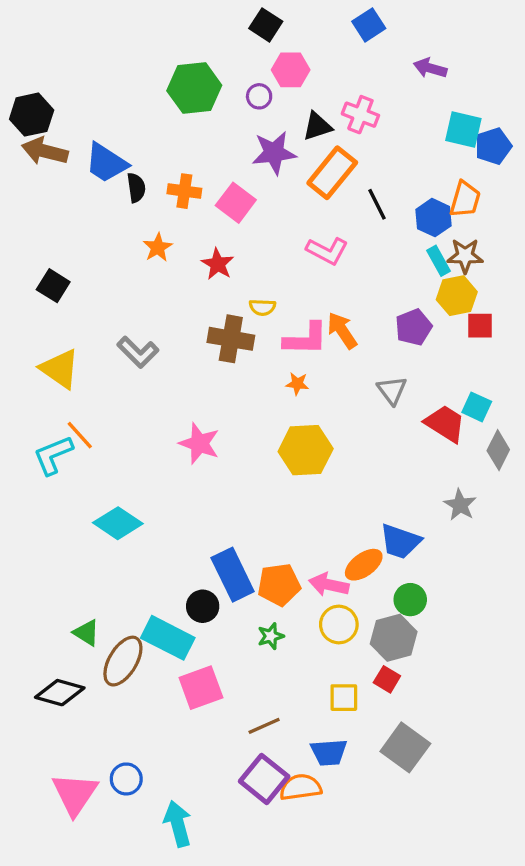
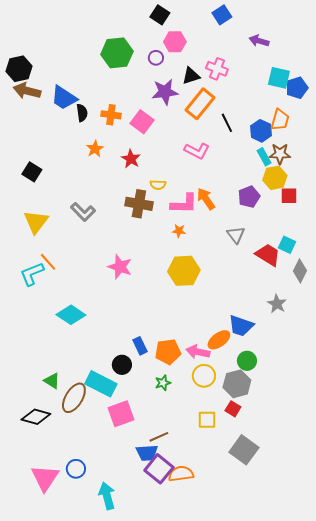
yellow triangle: (60, 369) -> (36, 222), turned 32
blue rectangle: (233, 575) -> (140, 346), size x0.6
blue trapezoid: (329, 752) -> (147, 453), moved

